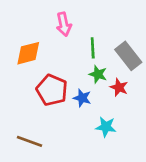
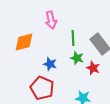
red pentagon: (52, 90) -> (42, 88), moved
blue star: (82, 98) -> (50, 64), moved

